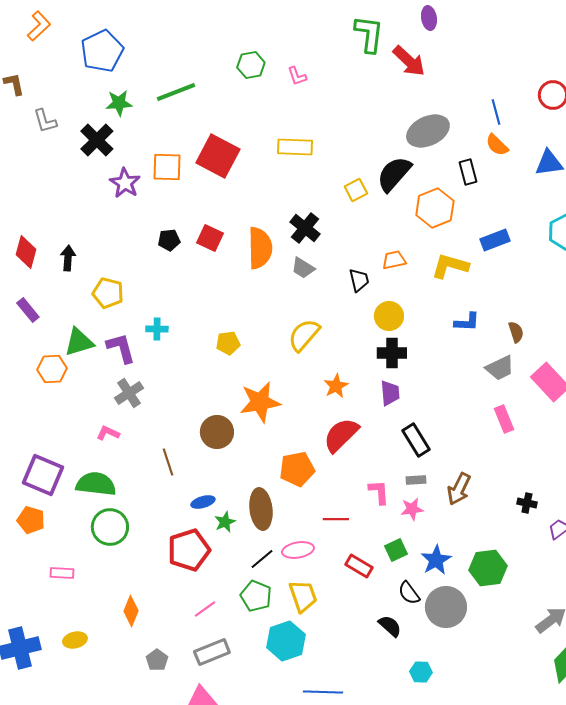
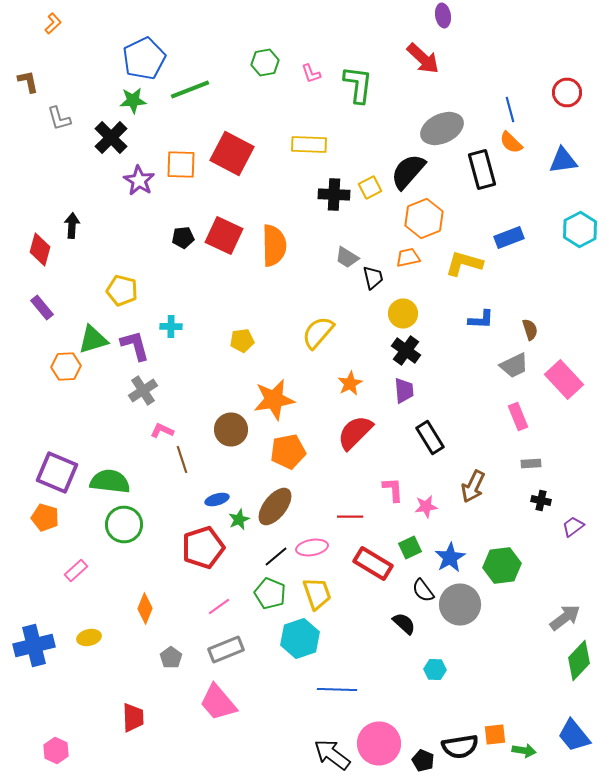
orange L-shape: (39, 26) -> (53, 24), size x0.7
green L-shape: (369, 34) -> (358, 84), moved
blue pentagon: (102, 51) -> (144, 58), moved
black rectangle: (468, 172) -> (482, 170), size x1.5
orange hexagon: (435, 208) -> (424, 218), moved
black cross: (305, 228) -> (334, 194), moved, turned -36
red square: (210, 238) -> (224, 236), size x1.4
black arrow: (68, 258) -> (72, 226), moved
gray trapezoid: (303, 268) -> (347, 258), moved
black cross: (392, 353) -> (406, 350), turned 36
pink L-shape: (108, 433) -> (162, 430), moved
orange pentagon: (297, 469) -> (288, 452), moved
gray rectangle: (416, 480) -> (531, 464), moved
brown ellipse: (261, 509) -> (275, 506), turned 45
red rectangle: (359, 566) -> (373, 564), size x1.4
pink rectangle: (62, 573) -> (76, 570), turned -45

